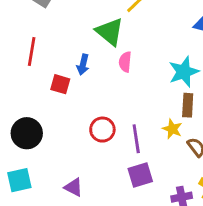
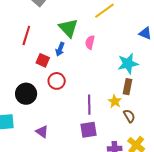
green triangle: (110, 32) -> (68, 28), moved
pink semicircle: (125, 62) -> (90, 42), moved
red circle: (102, 130) -> (57, 81), moved
black circle: (27, 133) -> (26, 94), moved

